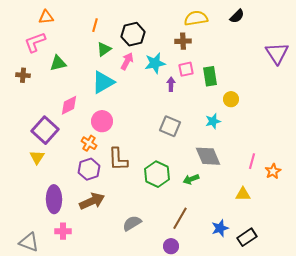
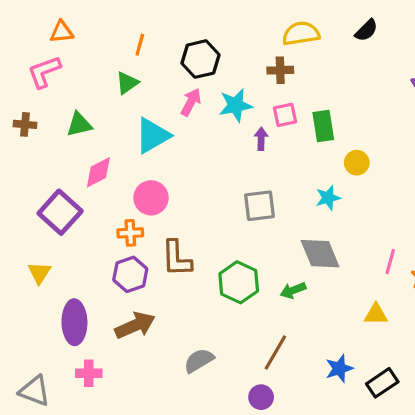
green triangle: (104, 49) -> (127, 83), moved
green triangle: (58, 63) -> (79, 124), moved
gray square: (170, 126) -> (259, 206), turned -30
orange cross: (89, 143) -> (130, 233), turned -35
yellow triangle: (37, 157) -> (39, 273), moved

